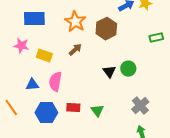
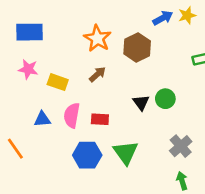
blue rectangle: (34, 19) -> (29, 32), moved
red rectangle: (73, 108) -> (100, 119), moved
green triangle: (97, 111) -> (126, 153), size x1.5
blue hexagon: (46, 113) -> (87, 155), moved

